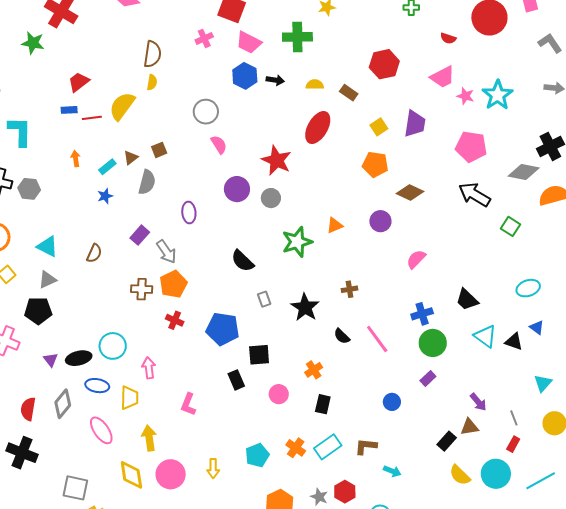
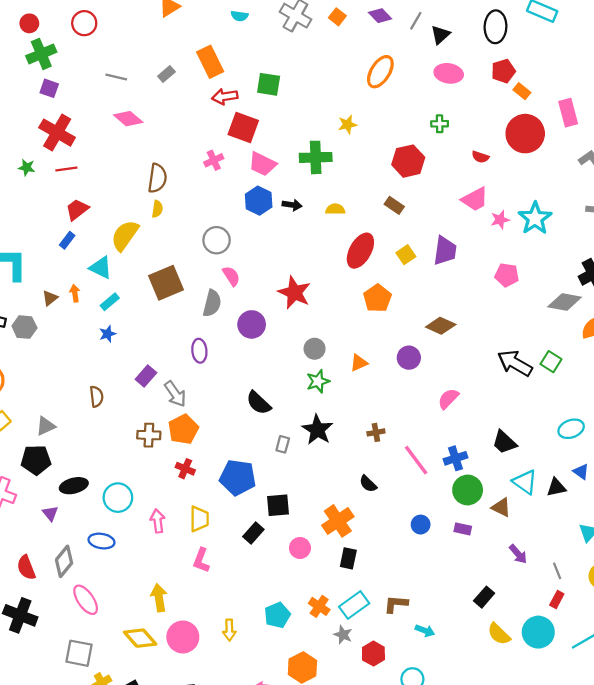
green star: (33, 43) -> (27, 168), size x0.7
red hexagon: (384, 64) -> (408, 161), moved
brown rectangle: (349, 93) -> (394, 205), moved
pink star: (465, 96) -> (500, 220), turned -30
blue rectangle: (69, 110) -> (67, 240), turned -49
red line: (92, 118) -> (66, 169), moved
red ellipse: (318, 127) -> (360, 251), moved
pink pentagon: (471, 147) -> (507, 275), size x0.7
brown square: (159, 150) -> (166, 283), size x2.0
brown triangle: (131, 158) -> (50, 298), moved
orange pentagon: (375, 164) -> (377, 298), moved, turned 30
gray semicircle: (147, 182) -> (212, 303), moved
black arrow: (474, 195) -> (515, 363), moved
gray circle: (271, 198) -> (315, 349), moved
green star: (297, 242) -> (318, 381), size x0.7
cyan triangle: (47, 246) -> (101, 268), moved
brown semicircle: (94, 253) -> (96, 397), turned -30
gray rectangle: (264, 299) -> (283, 444), turned 35
black star: (305, 307) -> (317, 430), moved
pink line: (377, 339) -> (416, 460), moved
black triangle: (514, 342) -> (556, 487), turned -30
black ellipse: (79, 358) -> (74, 486), moved
orange cross: (314, 370) -> (338, 521), size x1.6
purple rectangle: (428, 379) -> (463, 529), turned 56
black rectangle: (236, 380) -> (253, 533), turned 66
yellow trapezoid: (129, 398) -> (199, 519), moved
blue circle: (392, 402) -> (421, 525), moved
red semicircle: (28, 409) -> (26, 567), turned -30
brown triangle: (469, 427) -> (501, 507), moved, turned 36
pink ellipse: (101, 430) -> (86, 600), moved
yellow diamond: (131, 475) -> (140, 638), turned -32
gray star: (319, 497) -> (343, 635), moved

